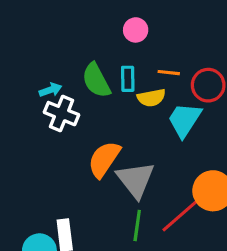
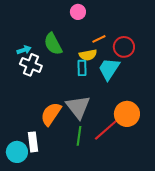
orange line: (169, 73) -> (99, 39), turned -32
cyan rectangle: (128, 79) -> (82, 68), moved
orange semicircle: (104, 159) -> (51, 114), moved

